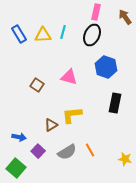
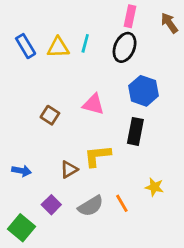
black rectangle: (115, 103) -> (135, 131), moved
blue arrow: (19, 137) -> (21, 171), moved
yellow star: (125, 159) -> (154, 187), moved

